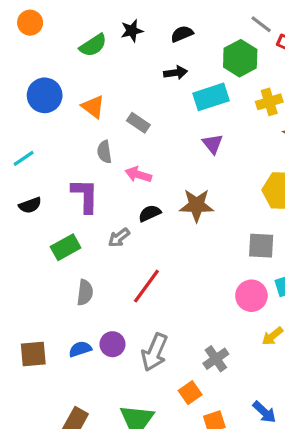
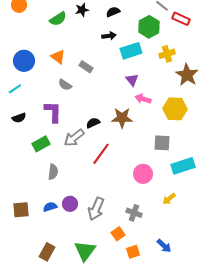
blue circle: (45, 95) -> (24, 61), moved
gray semicircle: (104, 152) -> (65, 85), turned -48
pink arrow: (138, 175) -> (143, 99), moved
gray arrow: (119, 238) -> (74, 138), size x1.5
red line: (146, 286) -> (101, 154), moved
pink circle: (251, 296) -> (143, 174), moved
gray cross: (216, 359) -> (134, 213), turned -35

